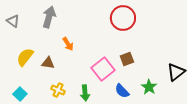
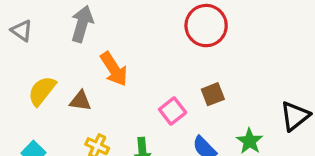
orange arrow: (68, 44) -> (114, 69), size x1.5
pink square: (103, 69) -> (173, 111), size x0.7

